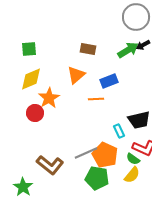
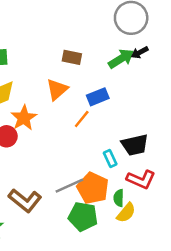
orange line: (96, 99) -> (82, 119), turned -49
green semicircle: (133, 159) -> (119, 198), moved, turned 56

